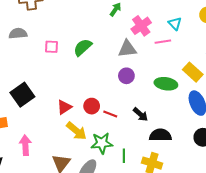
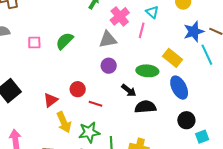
pink line: (163, 42) -> (142, 30), turned -63
red circle: (92, 106) -> (78, 89), moved
black arrow: (140, 114) -> (129, 90), moved
yellow arrow: (76, 131) -> (64, 122), turned 30
black semicircle: (160, 135) -> (145, 107), moved

